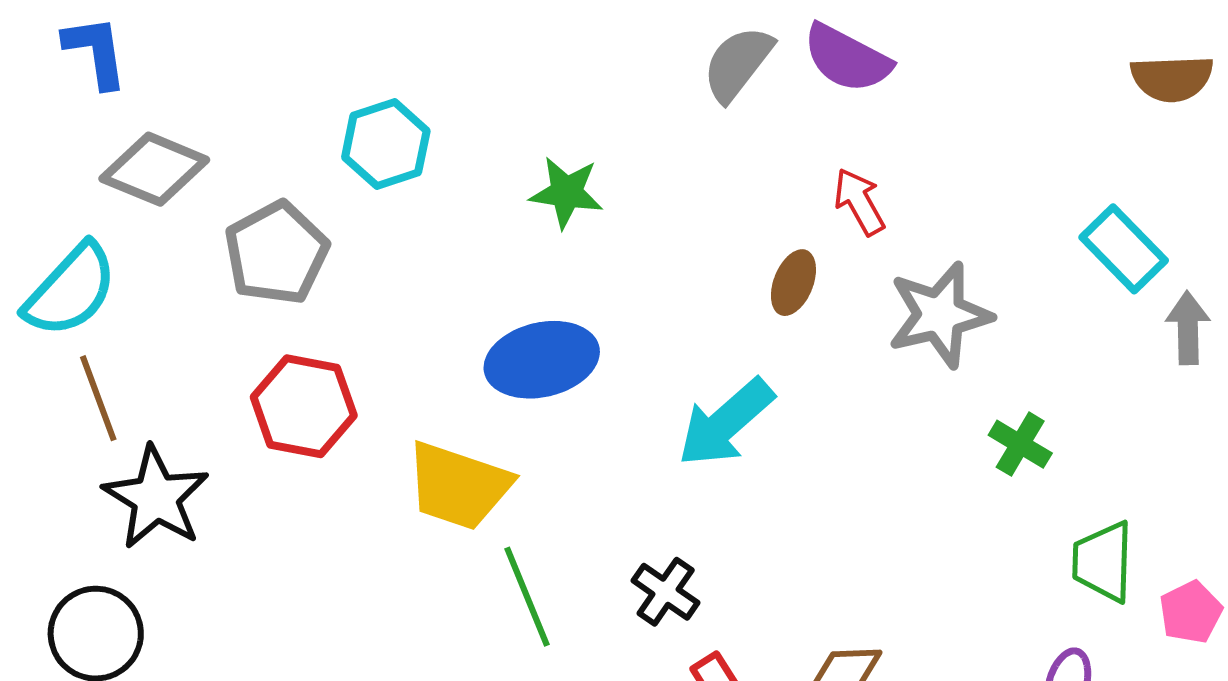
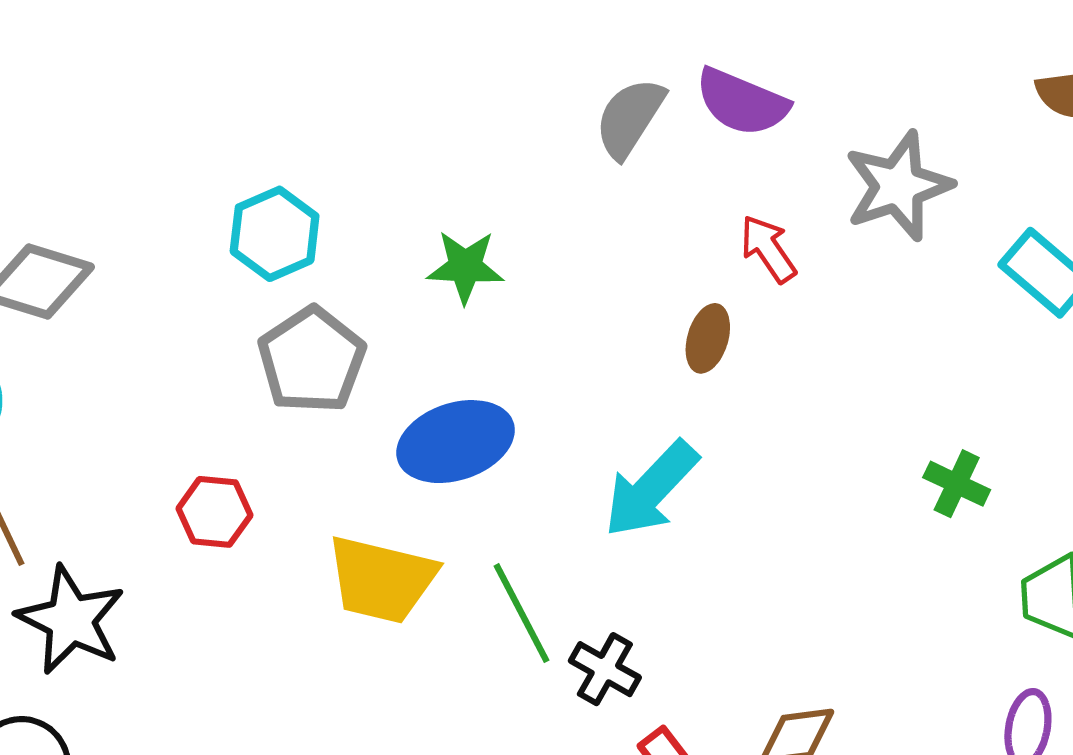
gray pentagon: (276, 253) -> (312, 360), moved
gray star: (940, 315) -> (898, 186), moved
red hexagon: (304, 406) -> (214, 512), size x0.7
green line: (527, 597) -> (521, 613), moved

